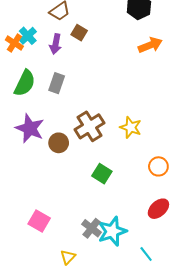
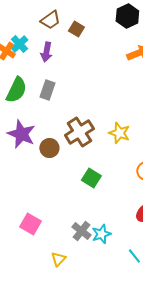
brown square: (79, 33) -> (76, 29), moved
cyan star: (112, 231) -> (101, 234), size x0.7

